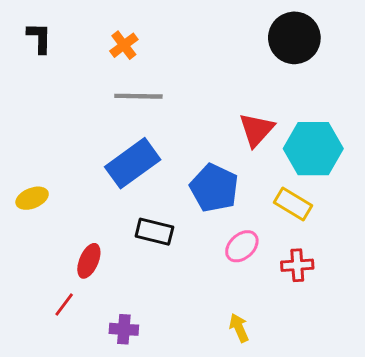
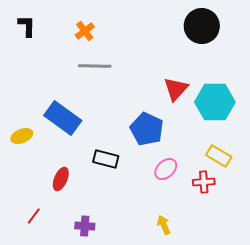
blue rectangle: (133, 163) -> (63, 118), moved, turned 72
yellow rectangle: (293, 204) -> (219, 156), moved
red line: (64, 305) -> (34, 216), moved

